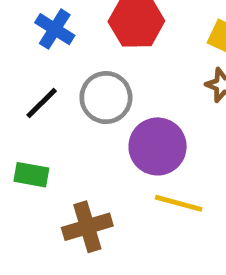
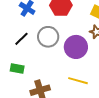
purple circle: (158, 146) -> (76, 47), moved

